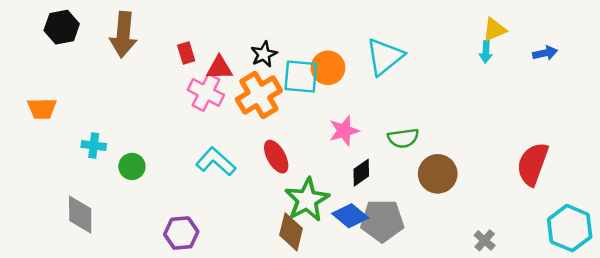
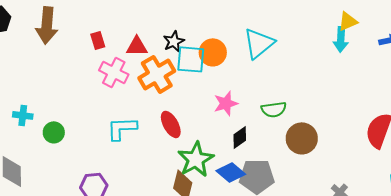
cyan arrow: (486, 52) -> (341, 39), size x1.4
black star: (264, 54) -> (174, 41), moved
red triangle: (219, 68) -> (137, 46), moved
cyan L-shape: (216, 162) -> (122, 128), turned -44

